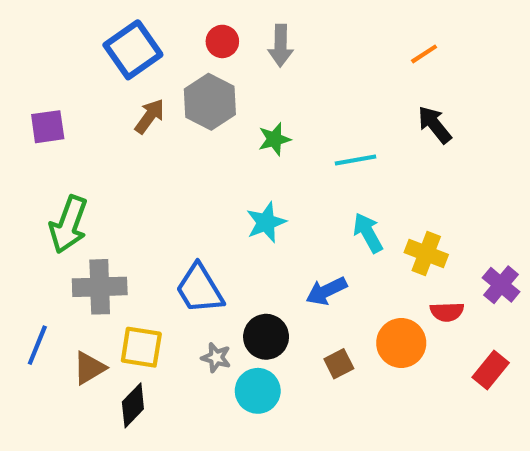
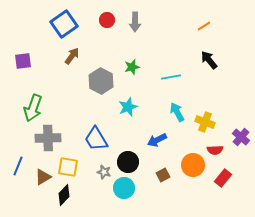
gray hexagon: (210, 102) -> (101, 81), moved
red rectangle: (491, 370) -> (223, 178), moved

